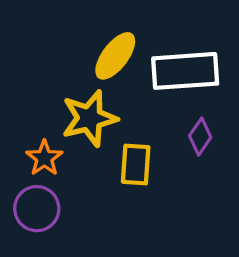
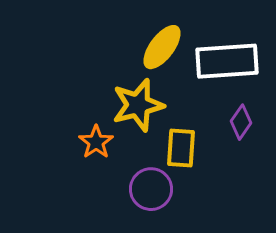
purple circle: (37, 209) -> (151, 189), moved

